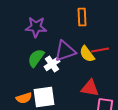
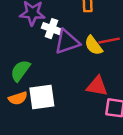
green semicircle: (36, 58) -> (20, 71), moved
white cross: (52, 64) -> (51, 29), moved, turned -35

